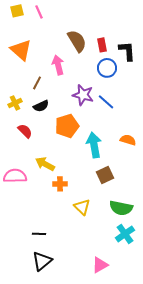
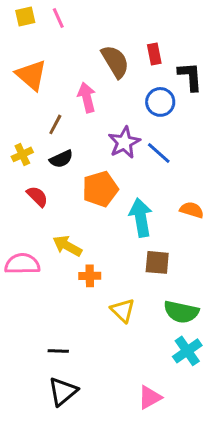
red rectangle: (102, 45) -> (154, 54), moved
purple star: (83, 95) -> (124, 142), turned 30
brown square: (105, 175) -> (157, 262), turned 30

